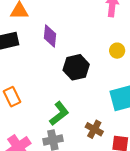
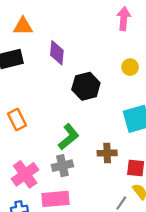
brown cross: (94, 129) -> (107, 153), turned -30

